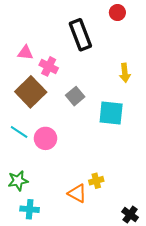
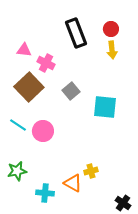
red circle: (117, 13) -> (111, 29), moved
yellow arrow: (125, 73) -> (112, 50), moved
cyan cross: (30, 209) -> (45, 193), moved

